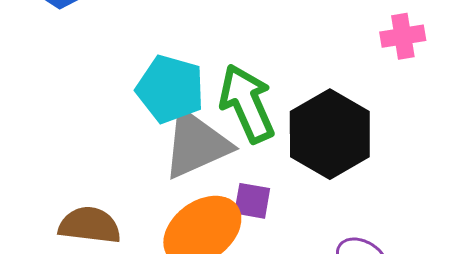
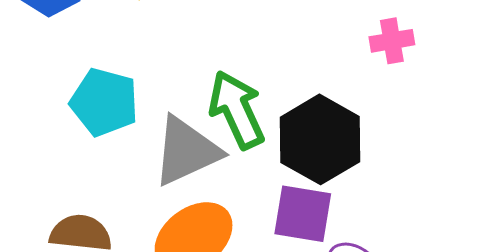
cyan pentagon: (170, 89) -> (104, 102), moved
purple square: (252, 201) -> (303, 214), moved, size x1.6

